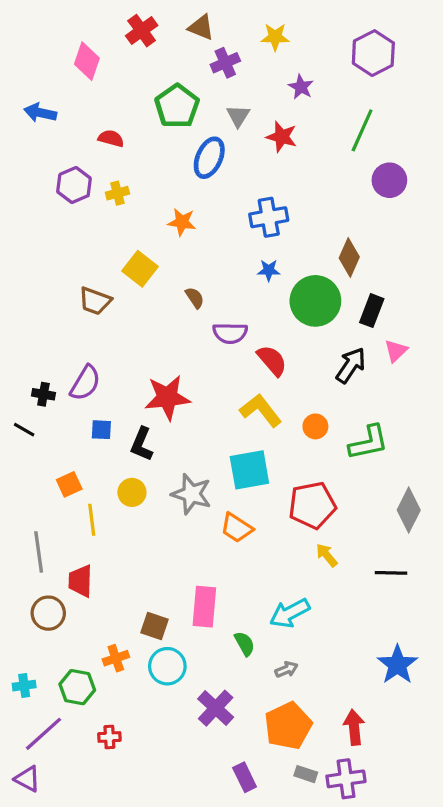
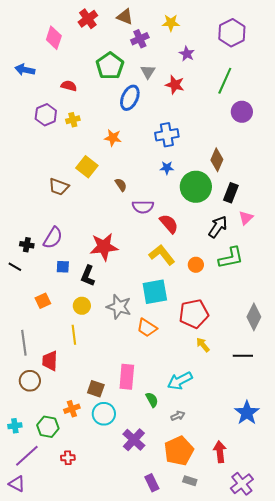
green L-shape: (369, 443) -> (231, 258), moved
yellow line: (92, 520) -> (74, 335), moved
purple cross: (346, 779) -> (242, 484), moved, turned -30

